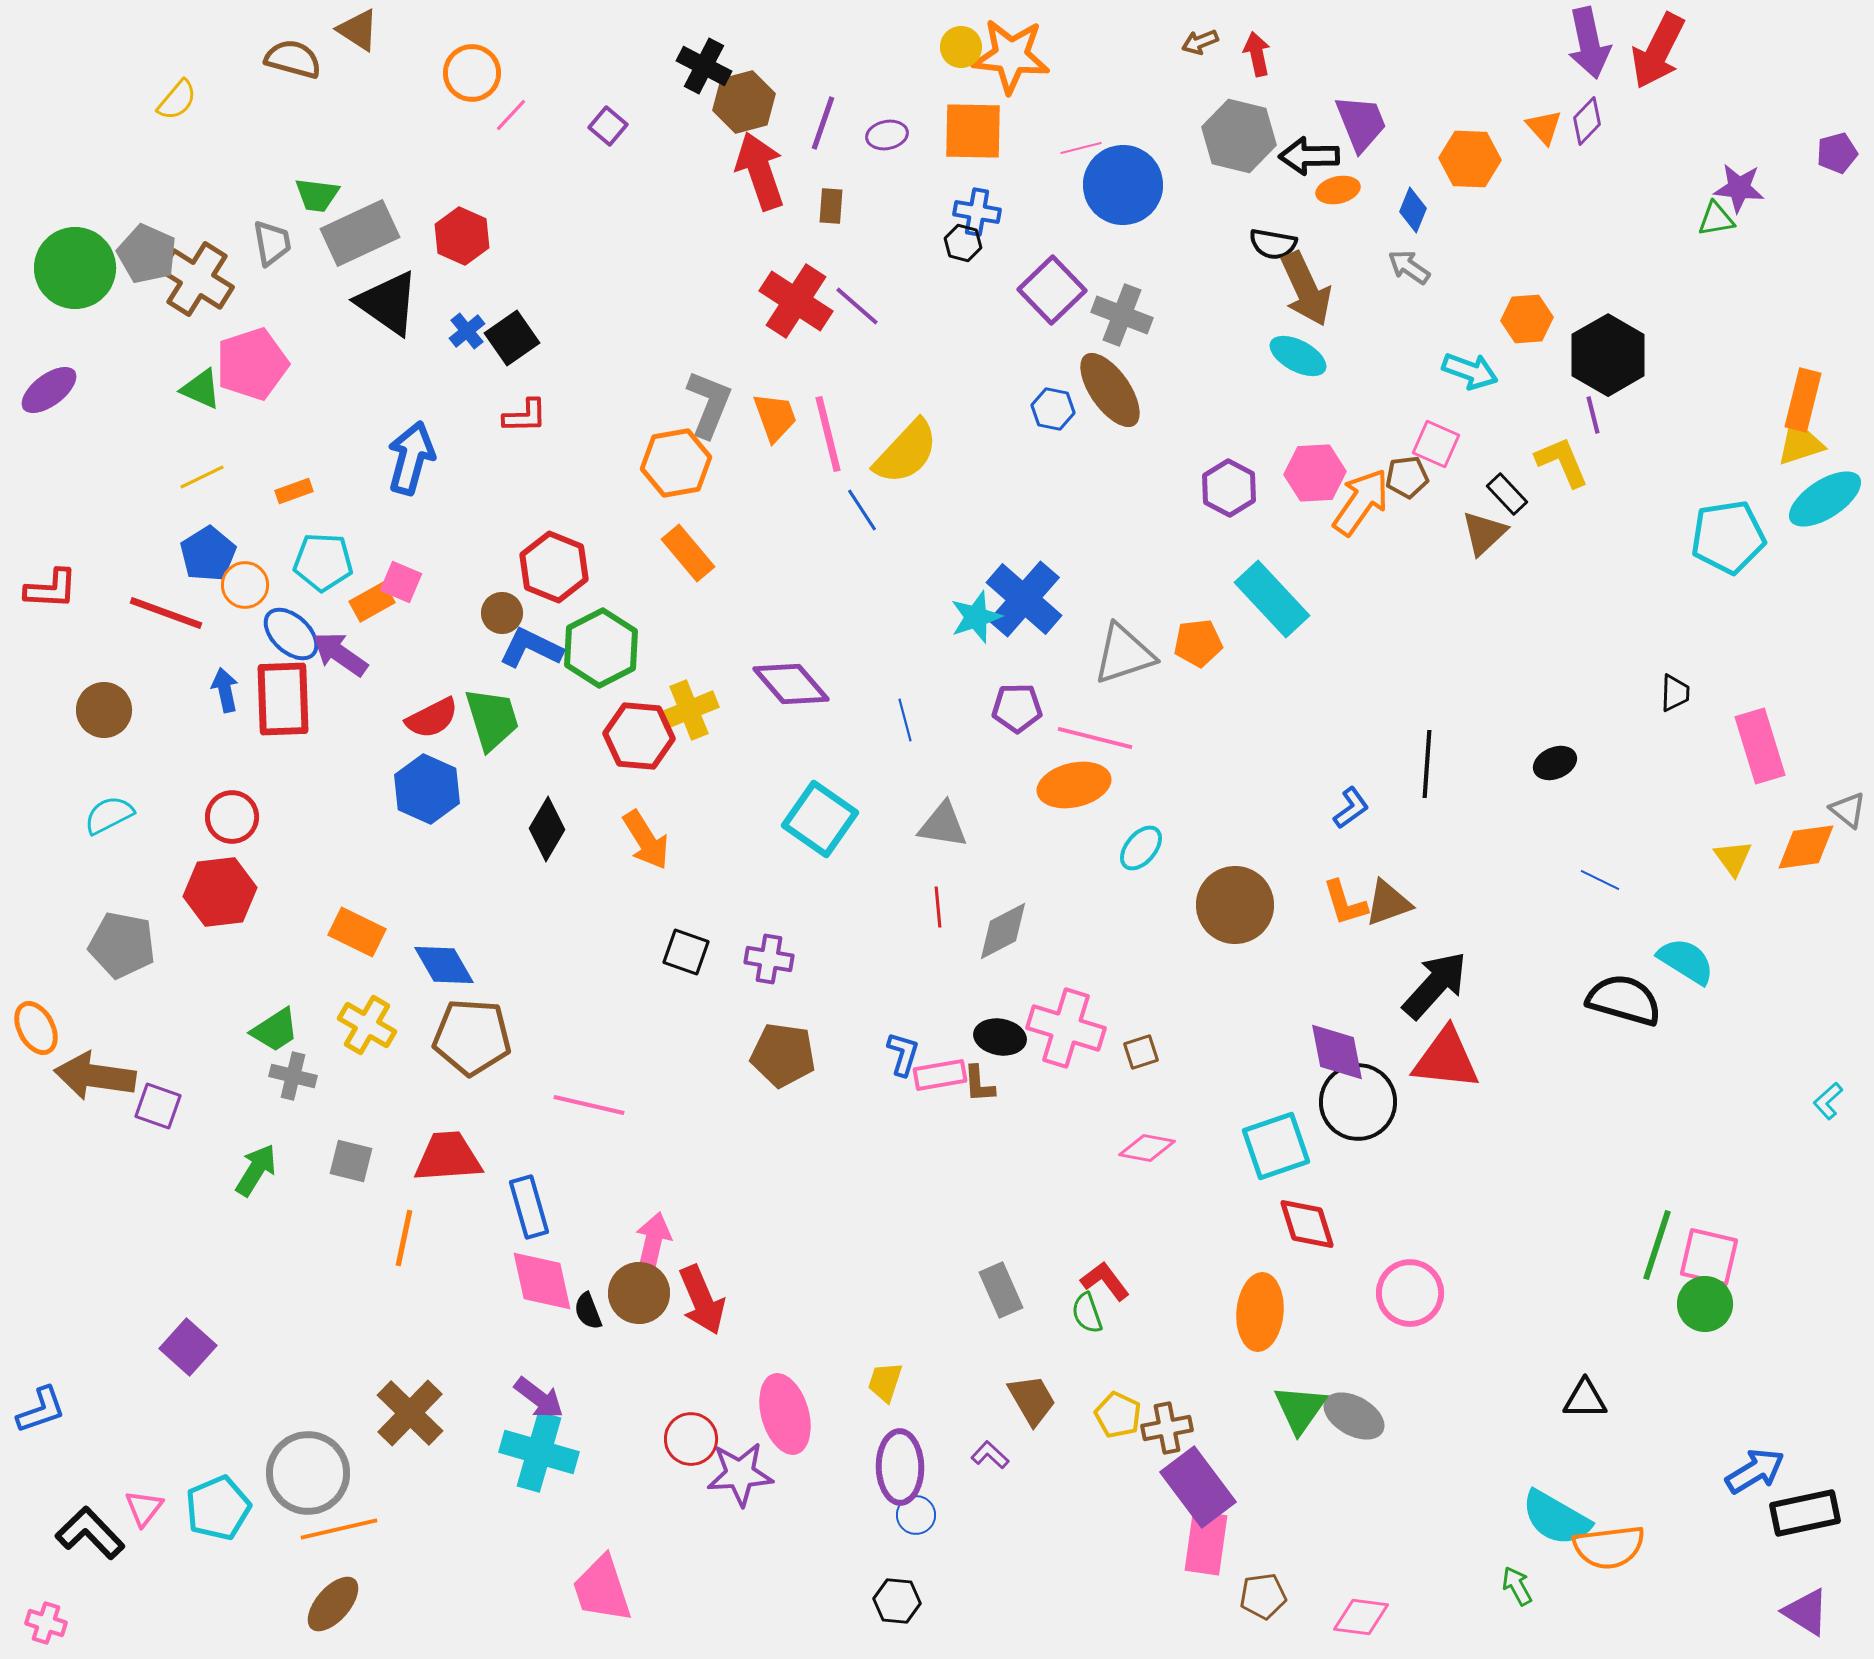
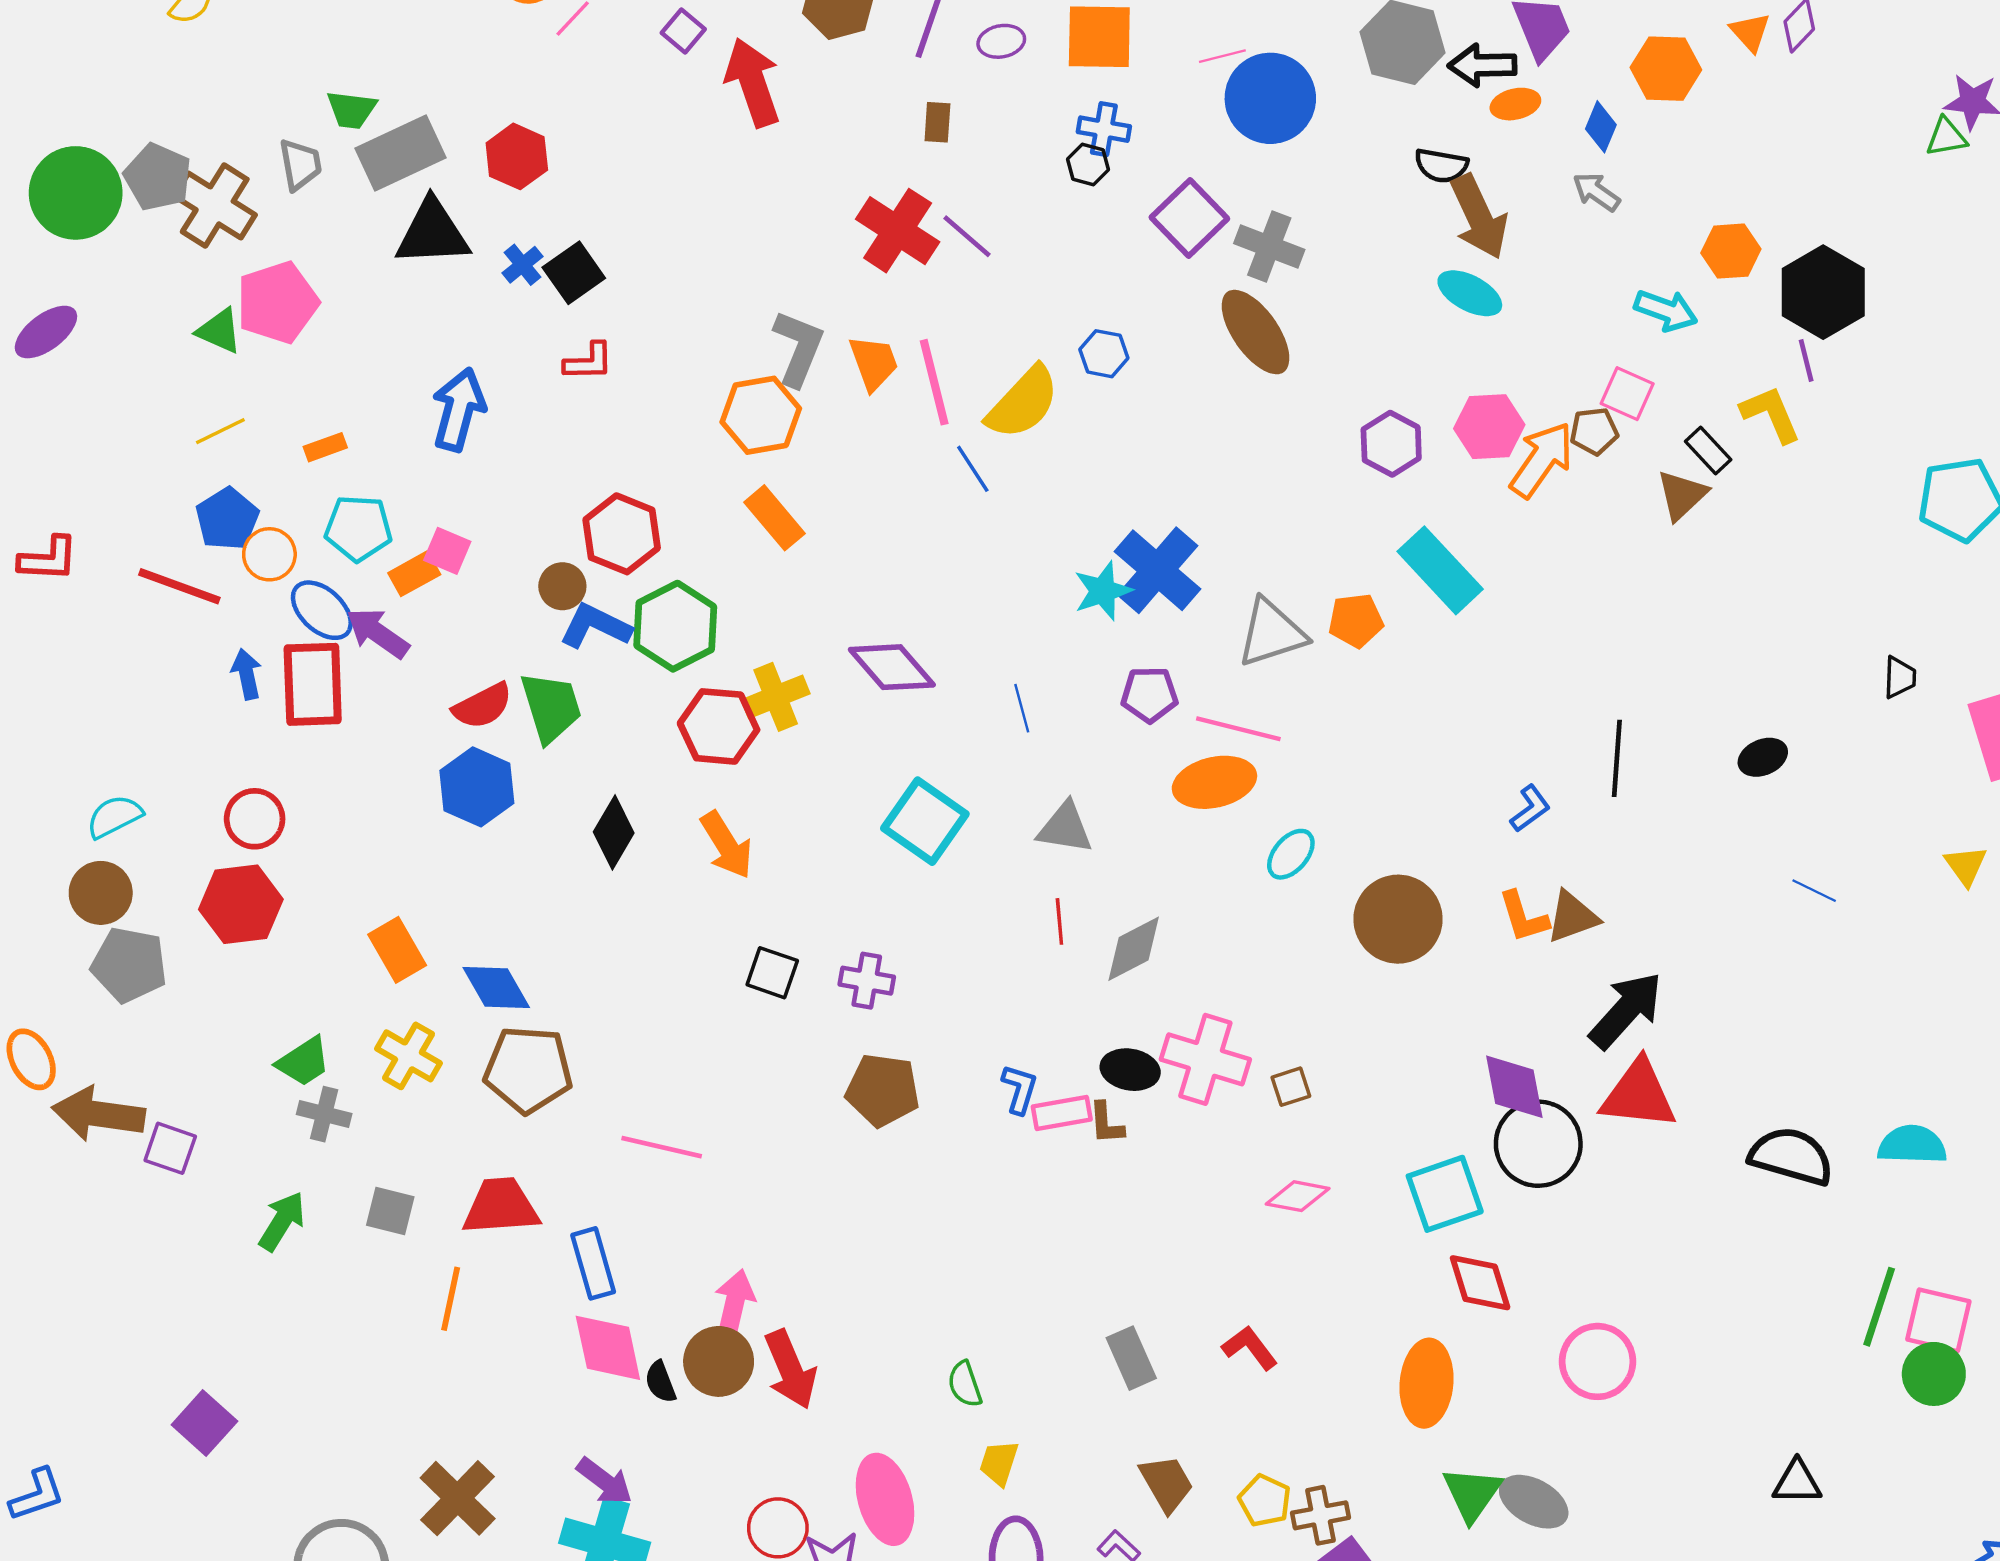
red arrow: (760, 171) -> (753, 82), moved
black triangle: (388, 303) -> (432, 233), turned -38
blue hexagon: (1053, 409) -> (1104, 354), moved
brown circle: (104, 710) -> (101, 893), moved
orange rectangle: (357, 932) -> (397, 950), turned 34
cyan semicircle: (1686, 961) -> (1912, 1145), moved, turned -30
black semicircle: (1624, 1000) -> (1791, 1156), moved
green semicircle: (1087, 1313) -> (965, 1384), moved

